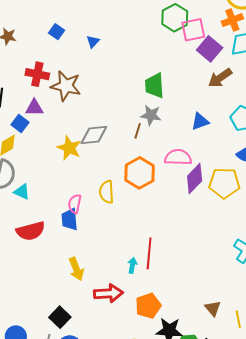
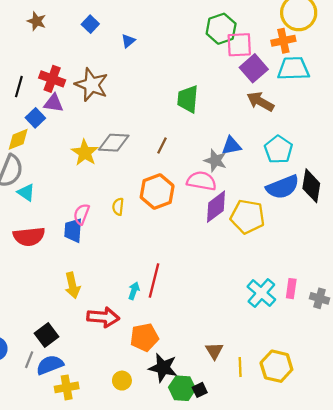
red cross: (37, 74) -> (52, 79), moved
brown arrow: (220, 78) -> (260, 102), turned 55
gray star: (151, 115) -> (215, 161), moved
yellow semicircle: (107, 192) -> (118, 207), size x0.7

